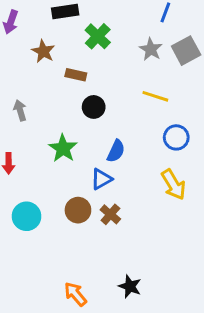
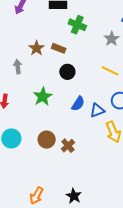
green cross: (98, 36) -> (77, 25), turned -30
brown star: (43, 51) -> (37, 48), moved
blue triangle: (101, 179) -> (97, 110), moved
orange arrow: (75, 294) -> (36, 196), turned -120

